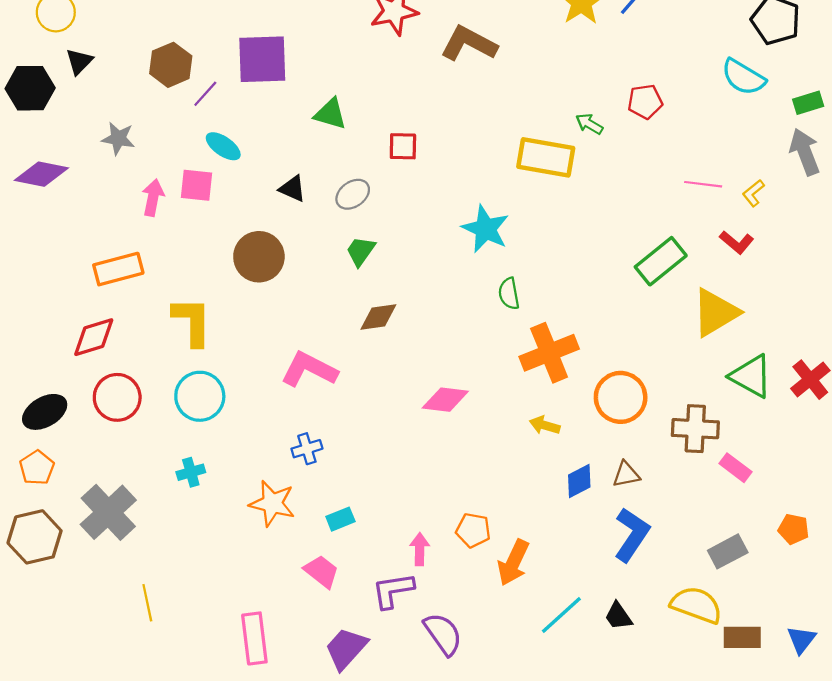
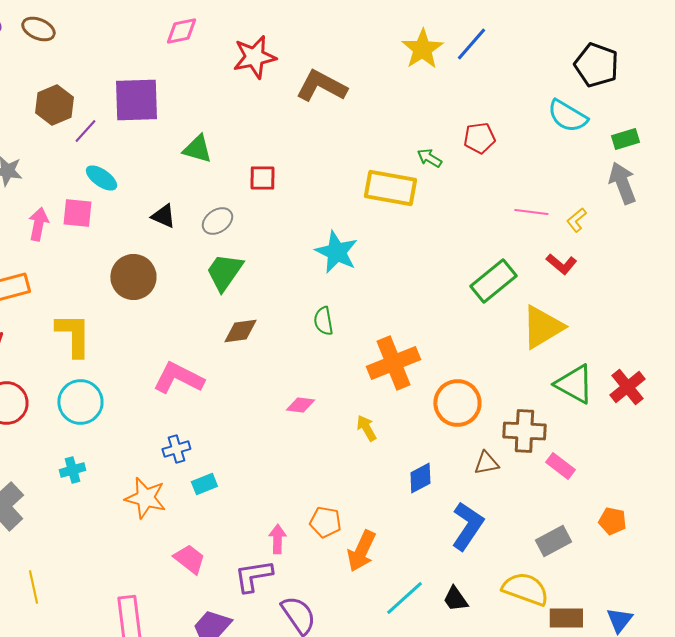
green trapezoid: (360, 251) -> (224, 272), size x1.4
green semicircle: (509, 294) -> (323, 321), moved
pink diamond: (445, 400) -> (300, 405), size x0.7
yellow arrow: (545, 425) -> (366, 428), moved, turned 44
brown triangle: (626, 474) -> (486, 463), moved
cyan rectangle: (340, 519) -> (204, 484), moved

